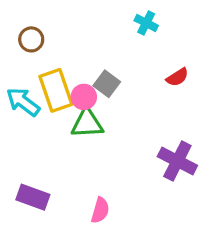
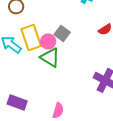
green triangle: (87, 123) -> (50, 57), turned 35

